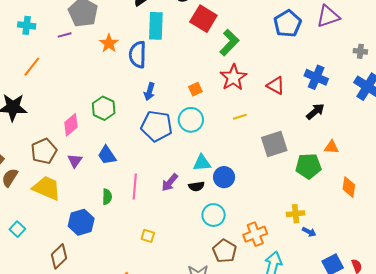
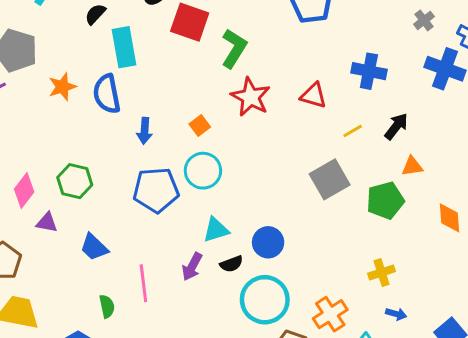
orange star: (109, 43) -> (62, 87), turned 30
gray cross: (360, 51) -> (424, 20), turned -32
blue arrow: (149, 92) -> (145, 131), moved
black arrow: (315, 111) -> (396, 126), moved
yellow line: (240, 117) -> (353, 131), moved
pink diamond: (71, 125) -> (24, 191), moved
purple triangle: (75, 161) -> (47, 223), moved, turned -42
cyan triangle: (202, 163) -> (216, 230), moved
cyan circle: (214, 215) -> (265, 300), size x1.4
blue arrow: (309, 232) -> (396, 314), moved

